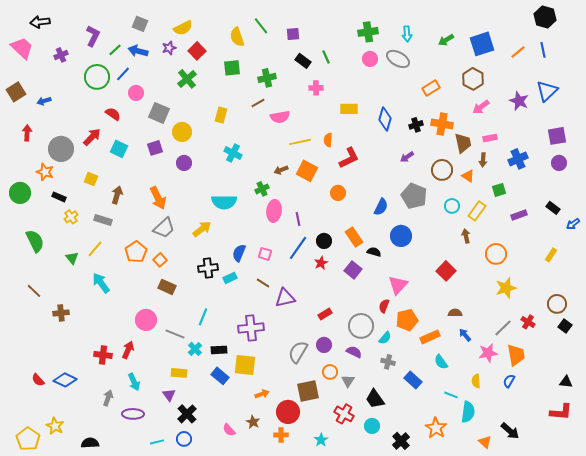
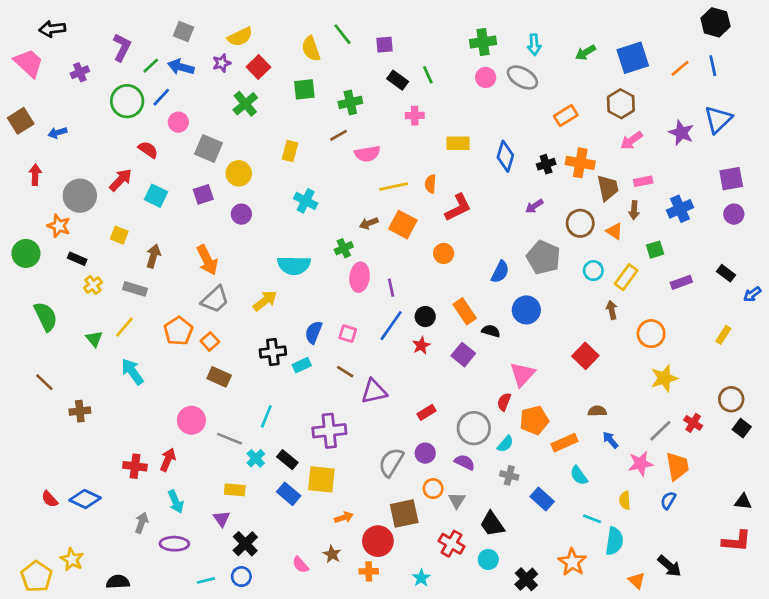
black rectangle: (219, 350) -> (287, 460), turned 42

